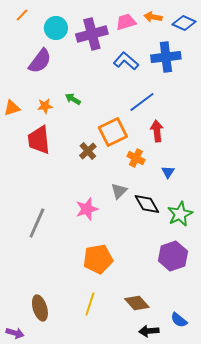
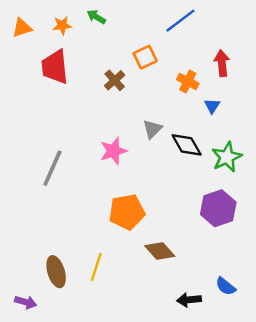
red arrow: (157, 131) -> (222, 63), moved
orange square: (113, 132) -> (145, 57), size x0.7
orange cross: (136, 158) -> (188, 81), moved
brown diamond: (137, 303) -> (160, 251), moved
yellow line: (90, 304) -> (96, 267), moved

